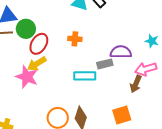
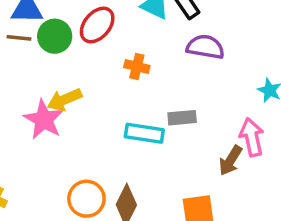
red ellipse: (39, 44) -> (97, 25), moved
purple semicircle: (121, 52) -> (205, 47), moved
pink arrow: (146, 69) -> (252, 137), turned 85

